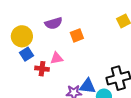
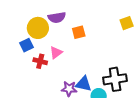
yellow circle: (22, 36) -> (38, 28), moved
pink triangle: (57, 58) -> (56, 52), turned -32

